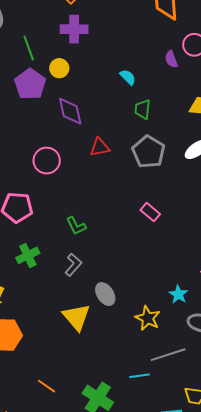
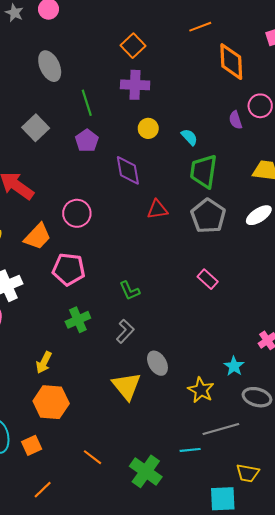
yellow circle: (59, 68) -> (148, 128), moved
purple pentagon: (30, 84) -> (87, 141), size x0.7
green trapezoid: (143, 109) -> (204, 171), size x1.6
pink circle: (47, 161) -> (77, 213), moved

